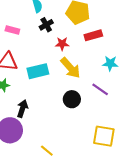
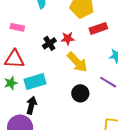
black cross: (46, 25) -> (49, 43), moved
cyan rectangle: (38, 71) -> (35, 82), moved

